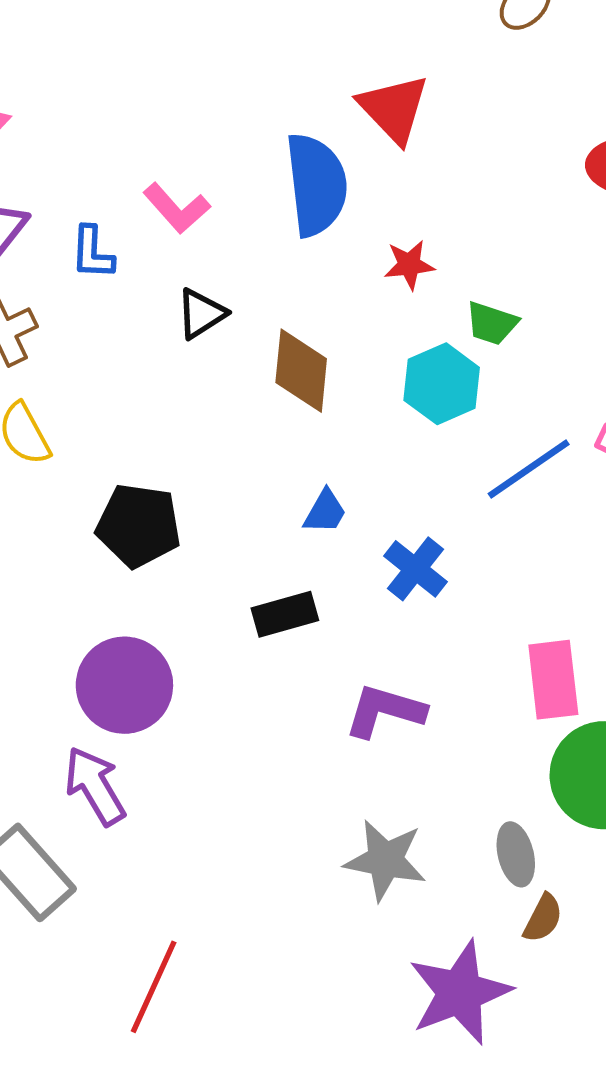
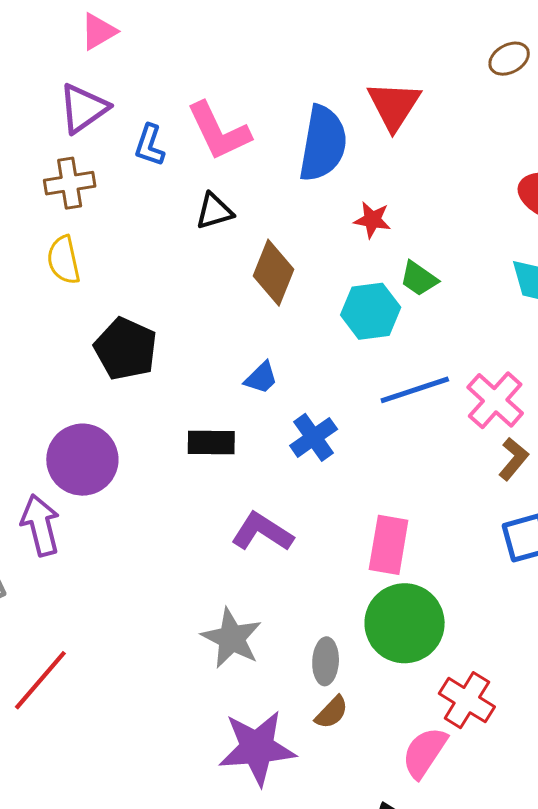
pink L-shape: (177, 208) -> (219, 131), size x1.4

